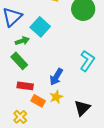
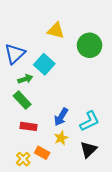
cyan L-shape: (87, 61) -> (90, 121), moved, turned 30
orange rectangle: (38, 101) -> (42, 153), moved

